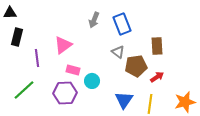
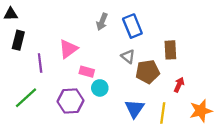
pink rectangle: (73, 70) -> (87, 72), moved
red arrow: (157, 77) -> (179, 85), moved, turned -32

